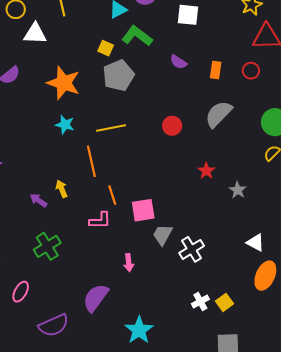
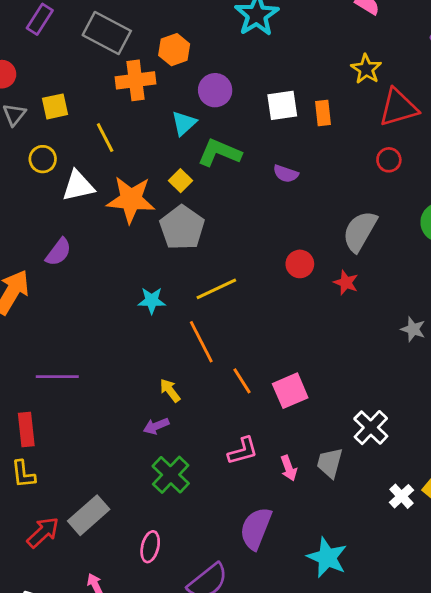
yellow square: (106, 48) -> (181, 181), turned 35
orange rectangle: (216, 70) -> (323, 113), moved
gray pentagon: (118, 76) -> (182, 228), moved
orange star: (64, 83) -> (131, 200), moved
red star: (206, 171) -> (346, 283), moved
purple arrow: (38, 200) -> (156, 426), moved, turned -42
pink L-shape: (100, 220) -> (243, 451), moved
gray trapezoid: (163, 235) -> (330, 463), moved

